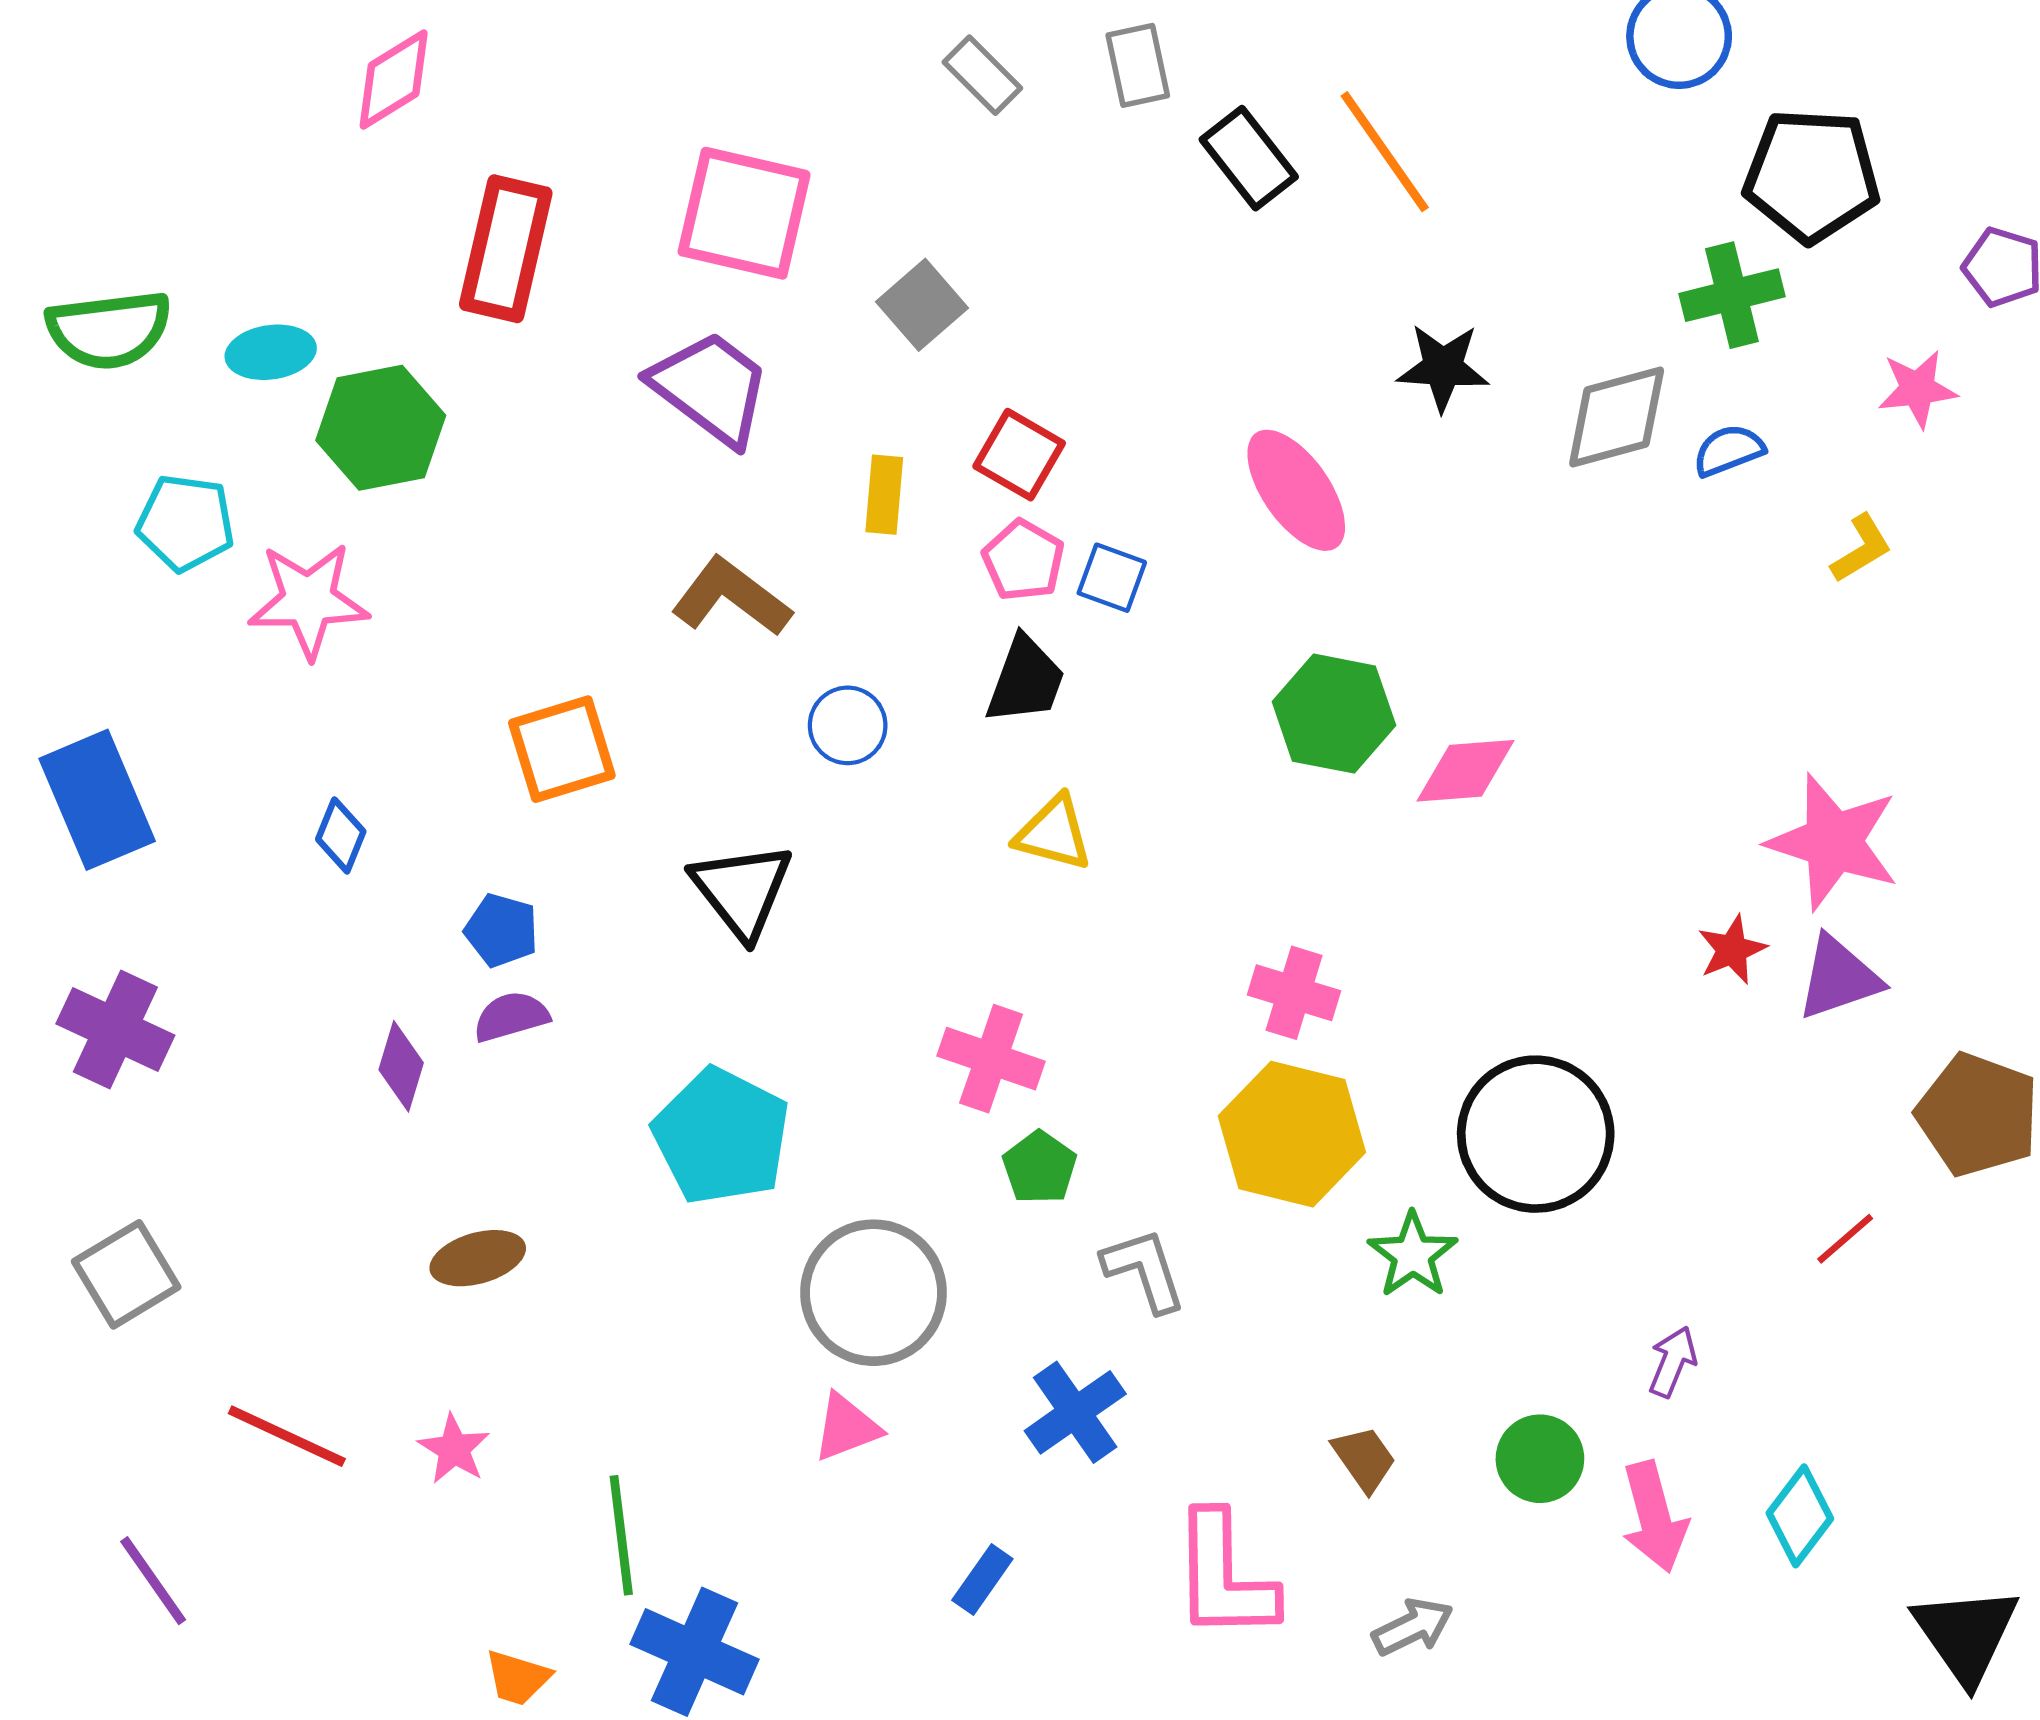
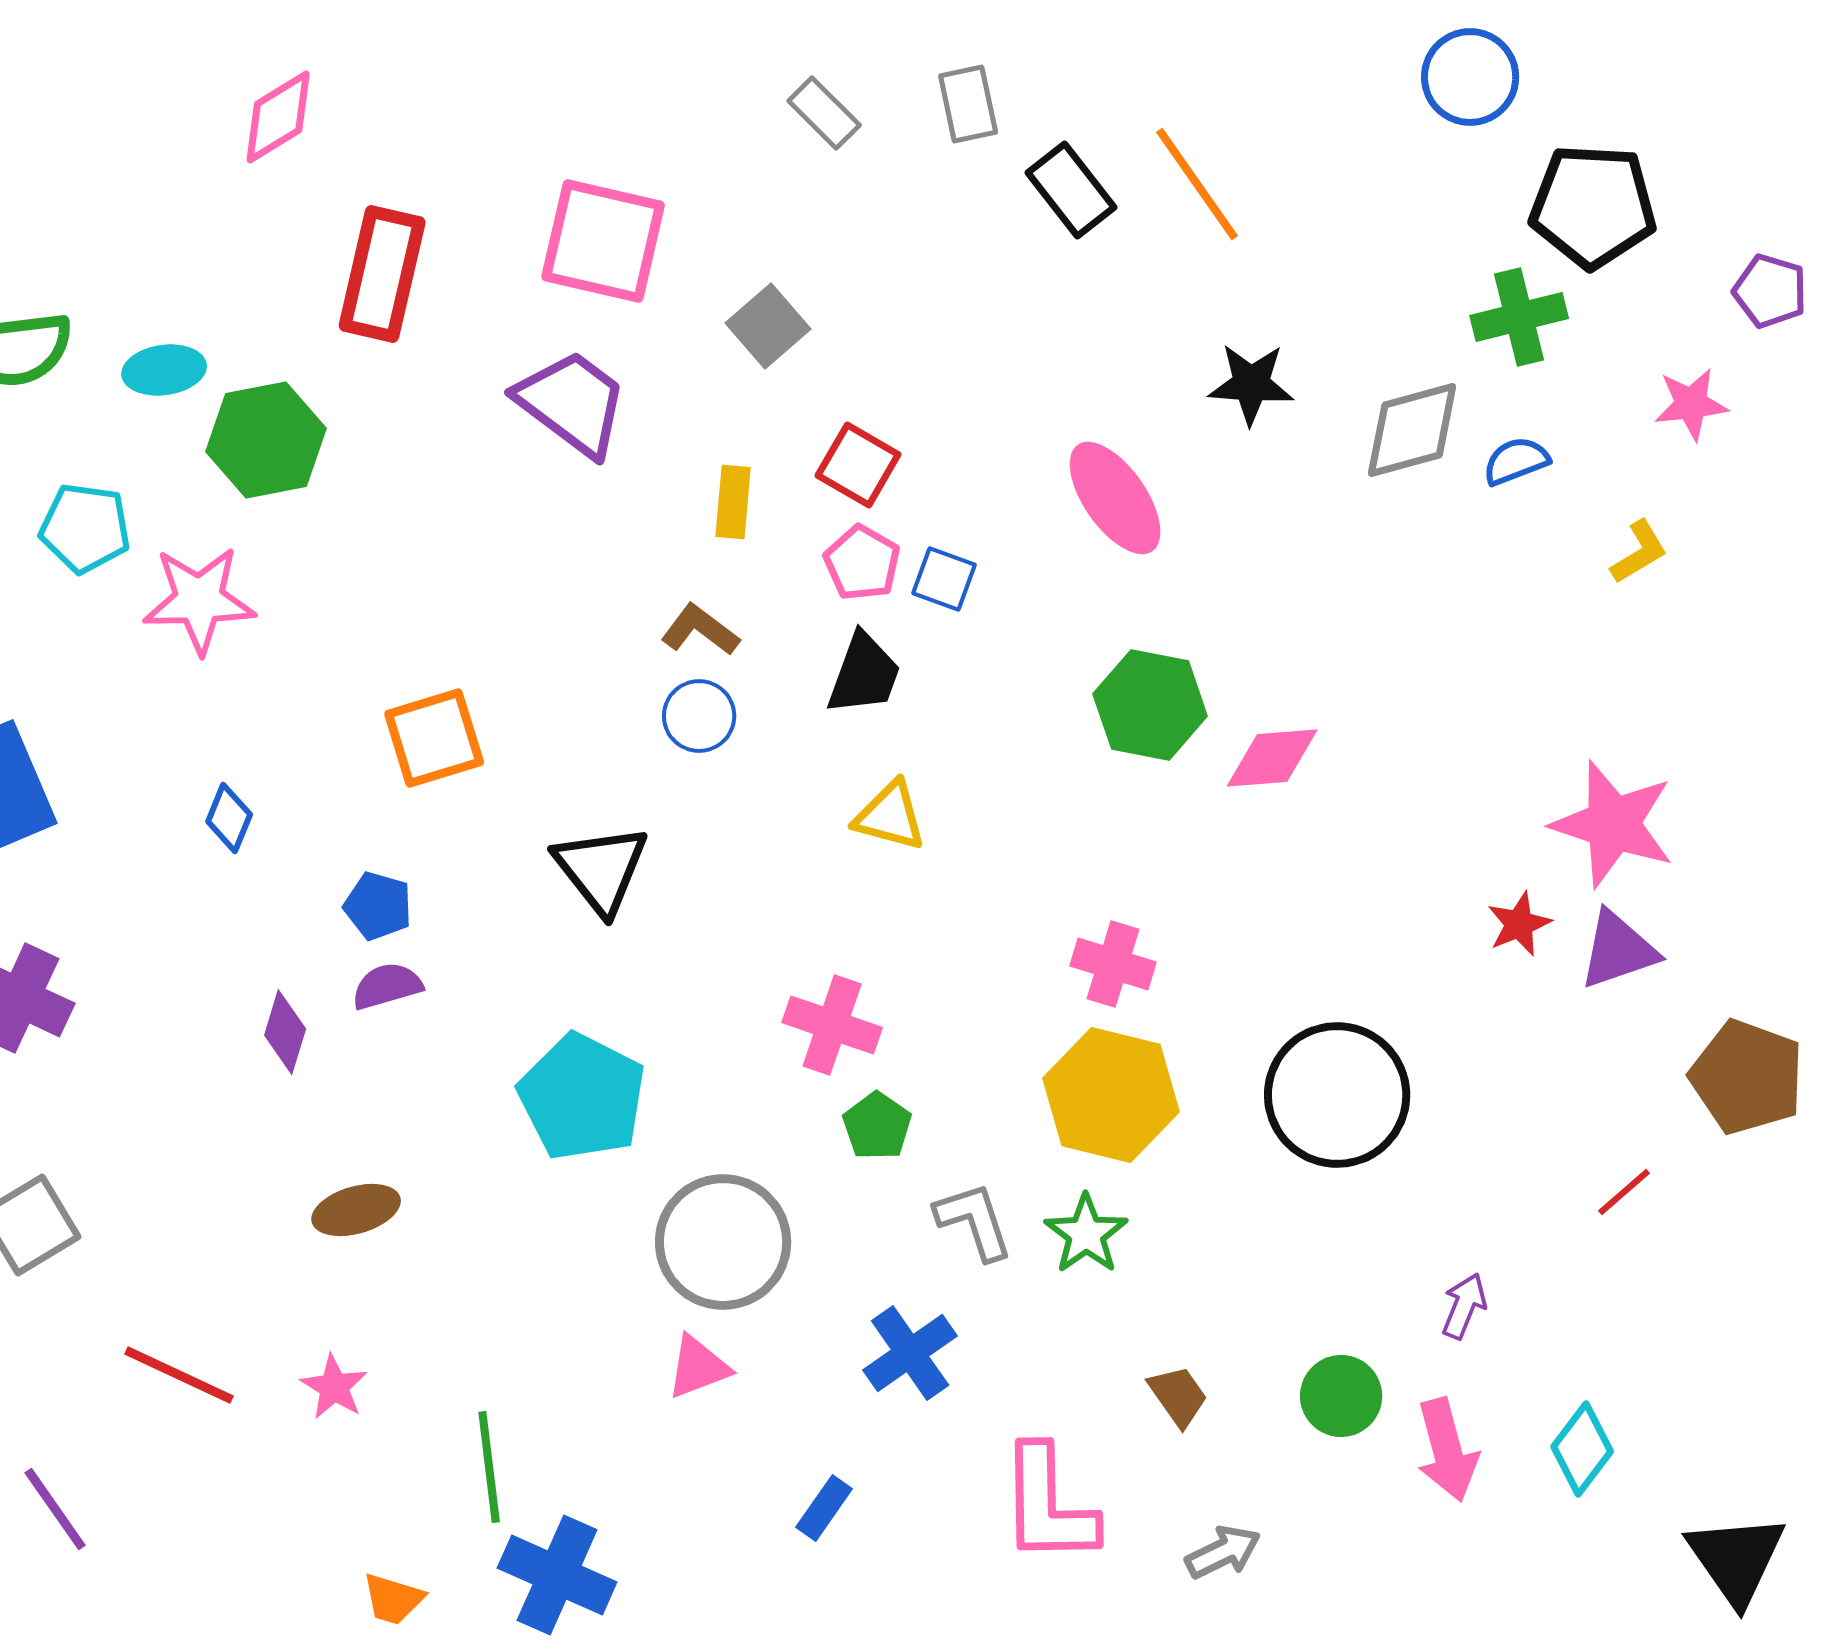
brown L-shape: (731, 597) -> (700, 630), moved, size x0.7
green star: (1413, 1255) -> (1086, 1234), moved

